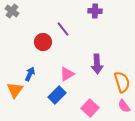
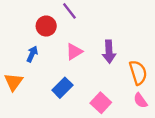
blue arrow: (30, 74) -> (32, 54), moved
pink triangle: (67, 74) -> (74, 52), moved

